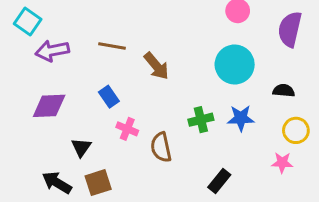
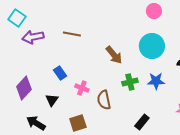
brown arrow: (156, 66) -> (114, 55), moved
blue rectangle: (109, 97) -> (60, 73), moved
purple diamond: (49, 106) -> (24, 88), moved, turned -45
brown square: (98, 183) -> (78, 123), moved

